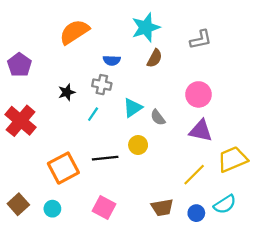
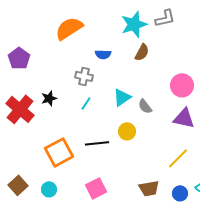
gray L-shape: (201, 40) -> (165, 18), moved
gray cross: (102, 85) -> (84, 76), moved
black star: (67, 92) -> (49, 98), moved
pink square: (104, 208) -> (96, 188), turned 35

